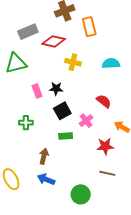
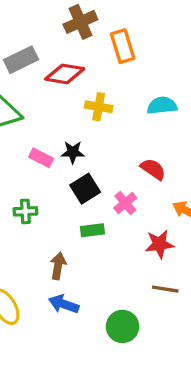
pink rectangle: (37, 91) -> (41, 158), turned -40

